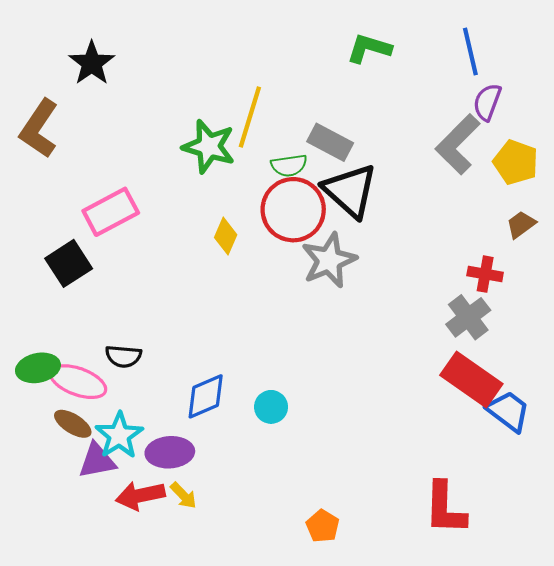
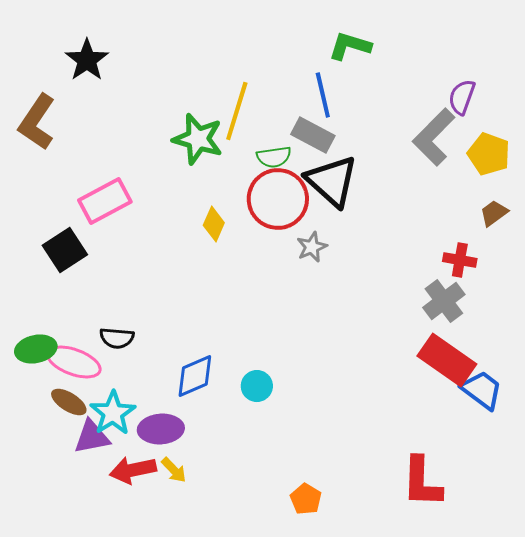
blue line: (470, 52) -> (323, 95), moved
gray star: (329, 260) -> (312, 247), size x0.6

